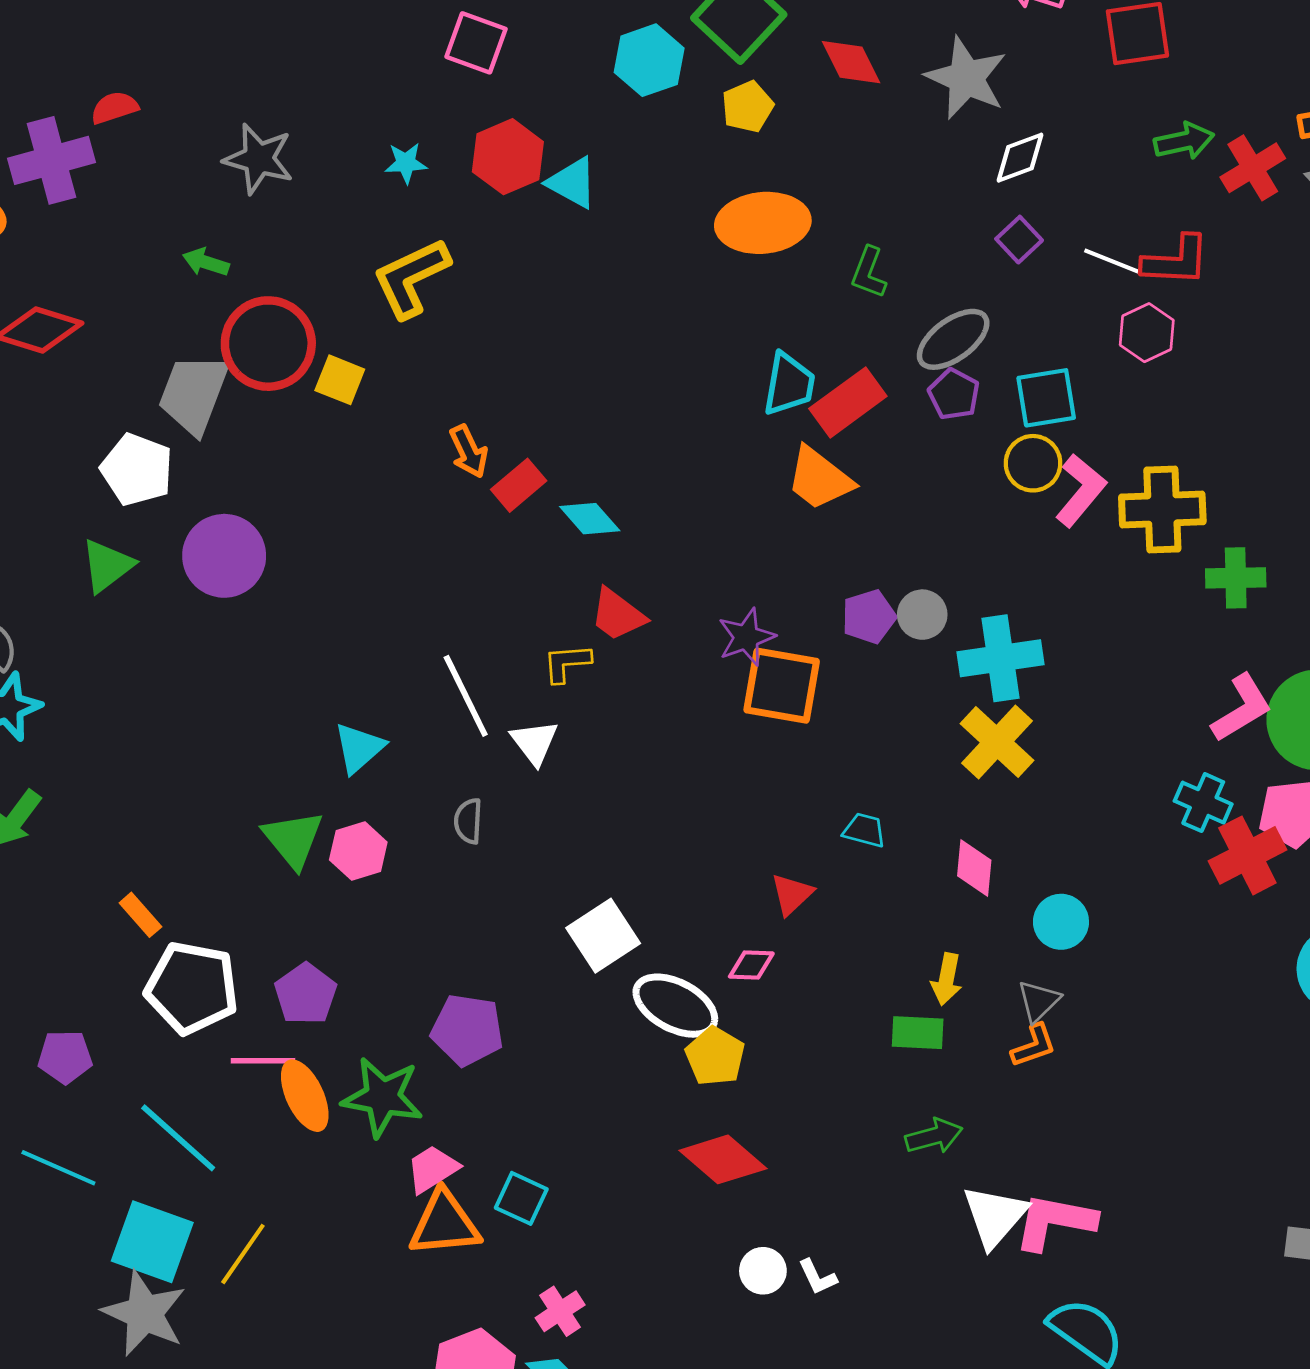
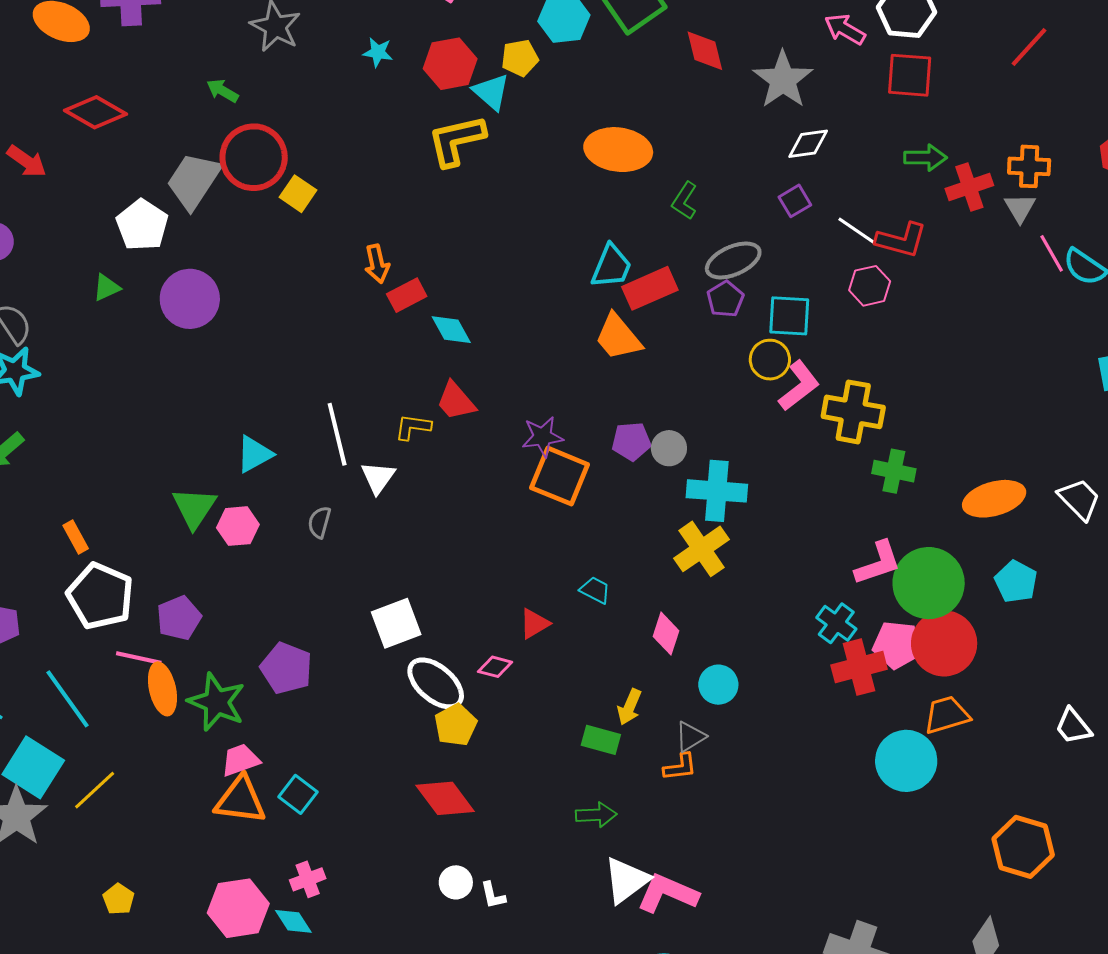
yellow pentagon: (747, 107) -> (520, 58), moved
yellow L-shape: (411, 278) -> (456, 140), moved
green triangle: (107, 566) -> (106, 288), size x0.7

